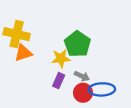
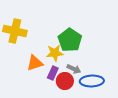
orange triangle: (23, 53) -> (35, 63), moved
red circle: (83, 93) -> (65, 81), moved

